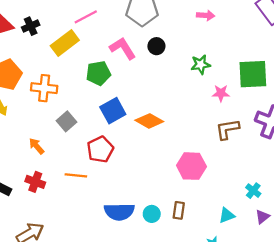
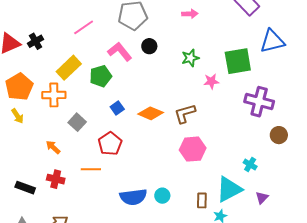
yellow rectangle: (65, 43) -> (69, 68), moved
blue square: (113, 111) -> (117, 108), size x0.6
brown L-shape: (227, 129) -> (185, 114), moved
brown rectangle: (179, 210) -> (202, 200), moved
cyan triangle: (227, 215) -> (229, 189), size x1.8
purple triangle: (262, 217) -> (262, 198), moved

